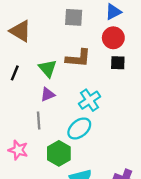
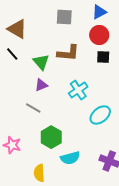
black line: (15, 73) -> (12, 54), moved, turned -64
gray line: (39, 121) -> (33, 108), turned -56
cyan ellipse: (79, 128) -> (100, 115), moved
pink star: (18, 150) -> (12, 145), moved

